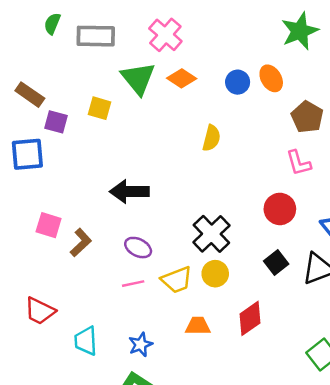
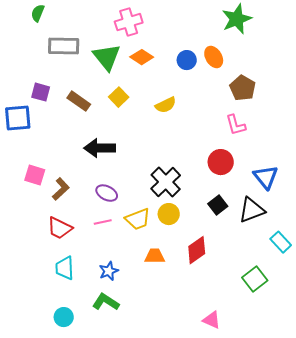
pink cross: (165, 35) -> (129, 22), turned 32
gray rectangle: (96, 36) -> (64, 46), moved
brown rectangle: (30, 95) -> (79, 101), moved
yellow square: (100, 108) -> (119, 97), moved, turned 30
yellow semicircle: (211, 138) -> (166, 105), turned 50
red trapezoid: (40, 311) -> (60, 228), moved

